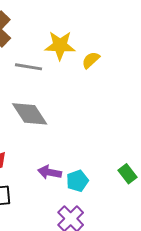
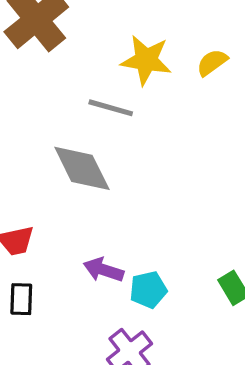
yellow semicircle: (91, 60) -> (212, 62), moved
gray line: (29, 67) -> (111, 108), moved

